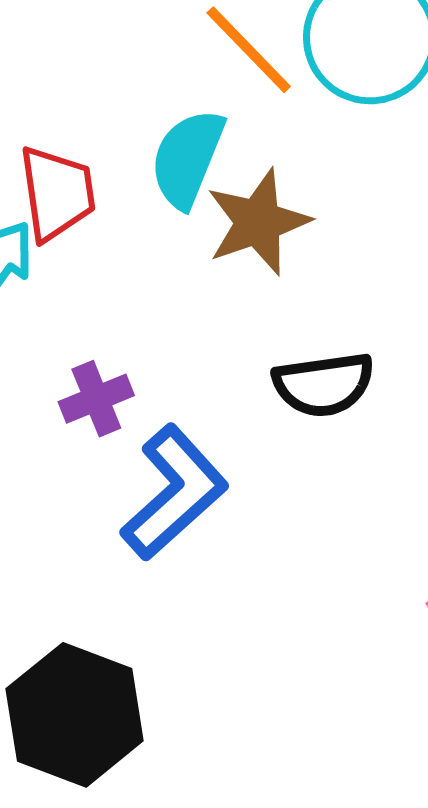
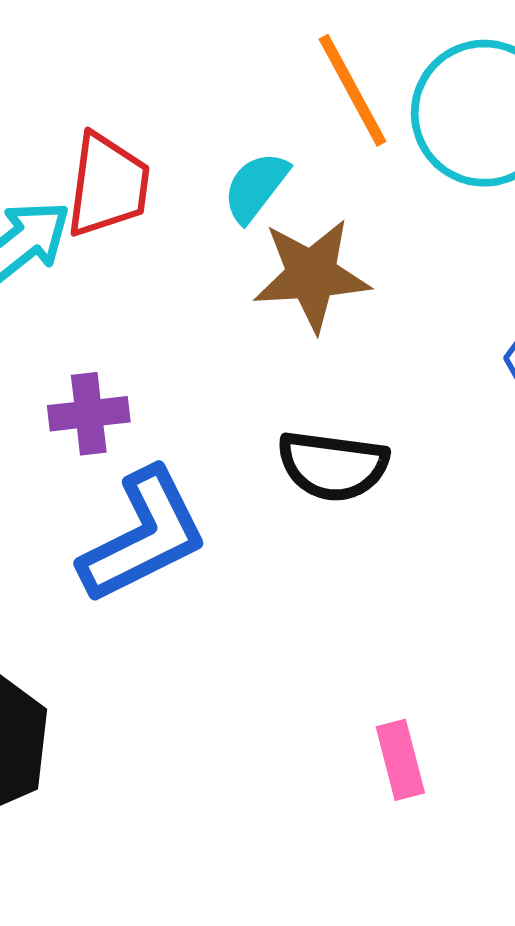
cyan semicircle: (187, 158) -> (256, 187), size x0.7

